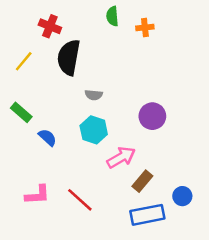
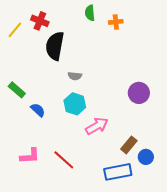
yellow line: (24, 61) -> (15, 30), moved
purple circle: (152, 116) -> (139, 93), moved
brown rectangle: (142, 181) -> (129, 145), moved

